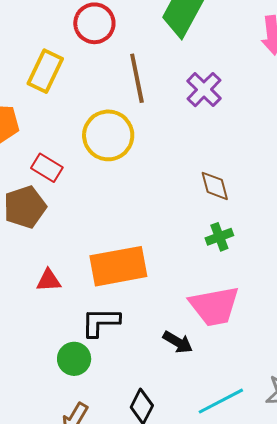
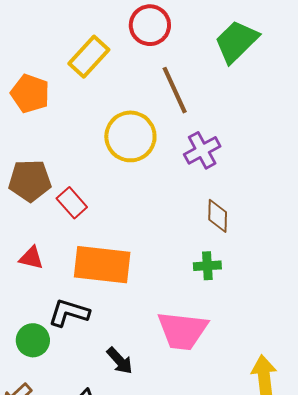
brown line: (137, 78) -> (175, 90), turned -30
purple cross: (204, 90) -> (202, 150), moved
red rectangle: (47, 168) -> (72, 203), moved
black arrow: (178, 342) -> (120, 361), moved

